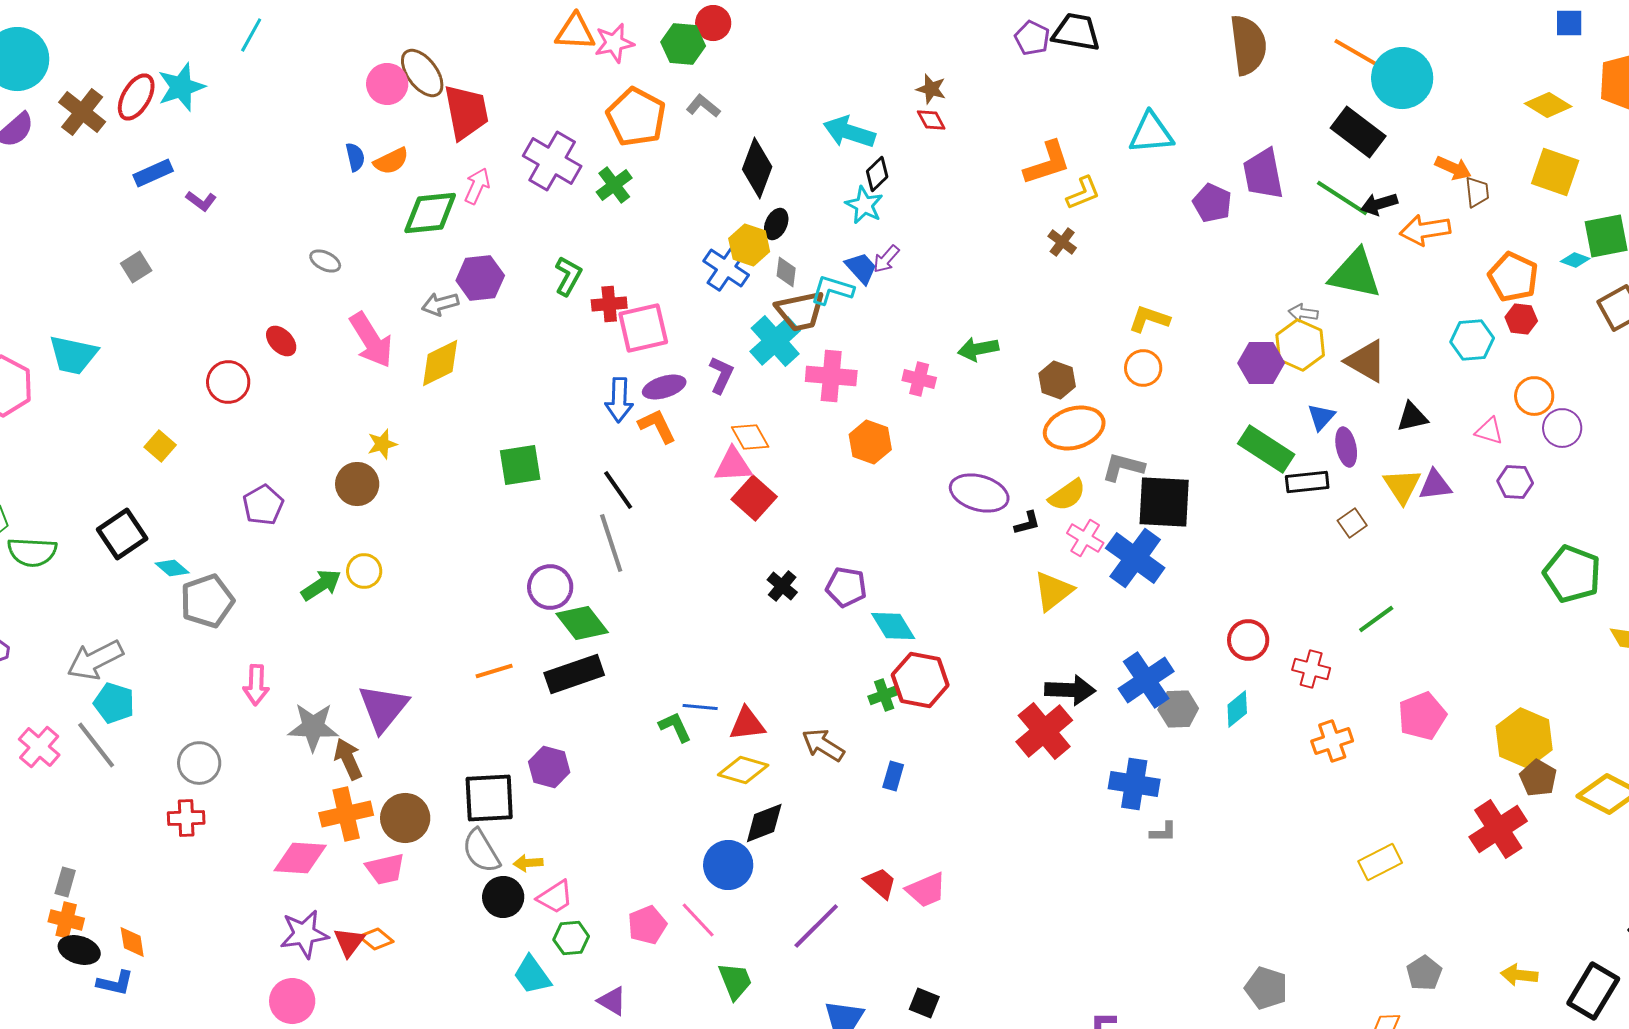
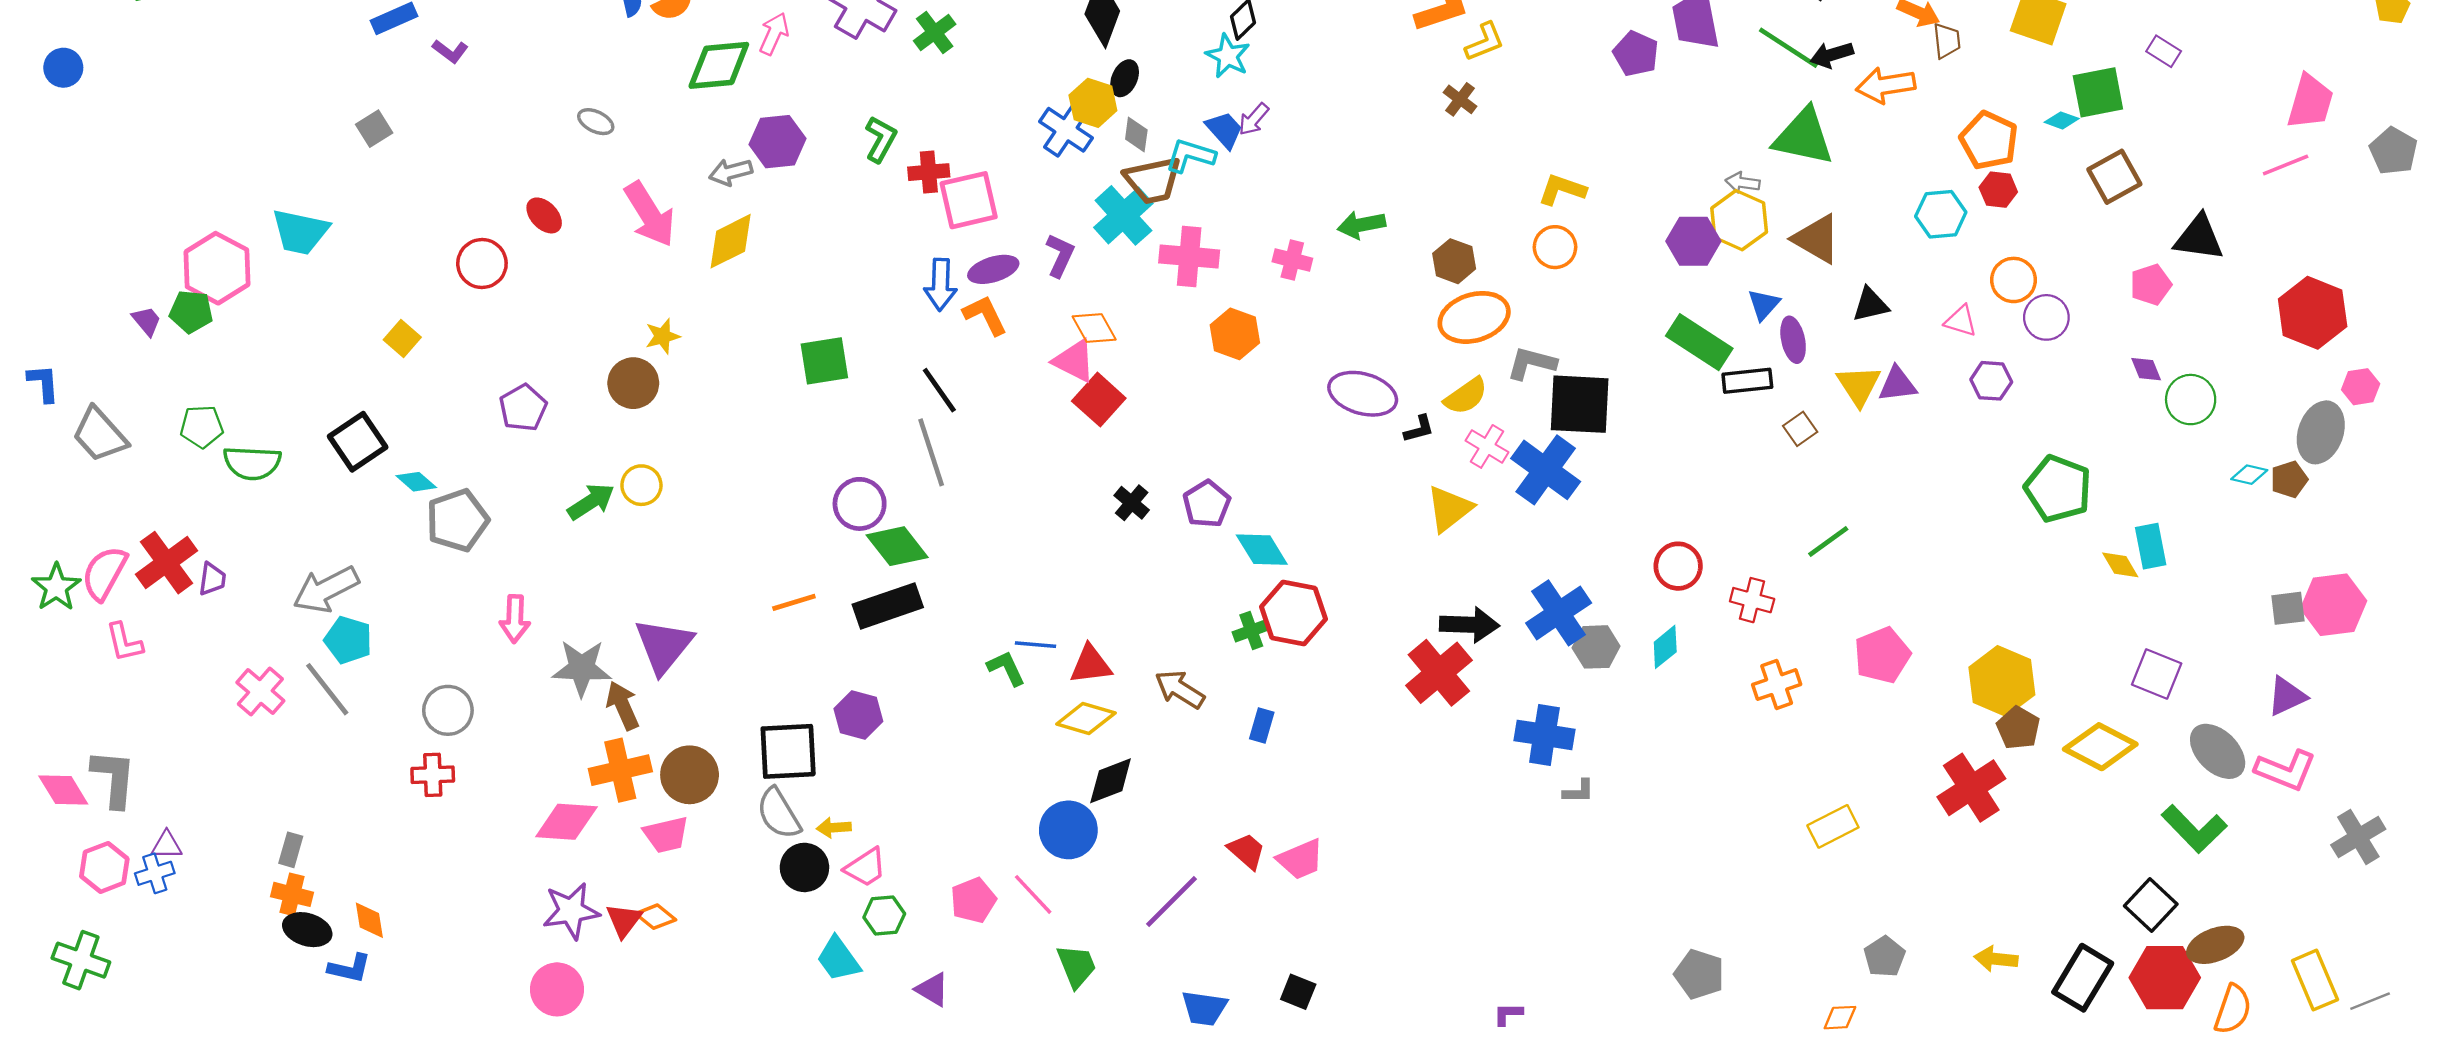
pink triangle: (733, 465) -> (1074, 361), turned 30
purple pentagon: (846, 587) -> (1207, 504), turned 30

